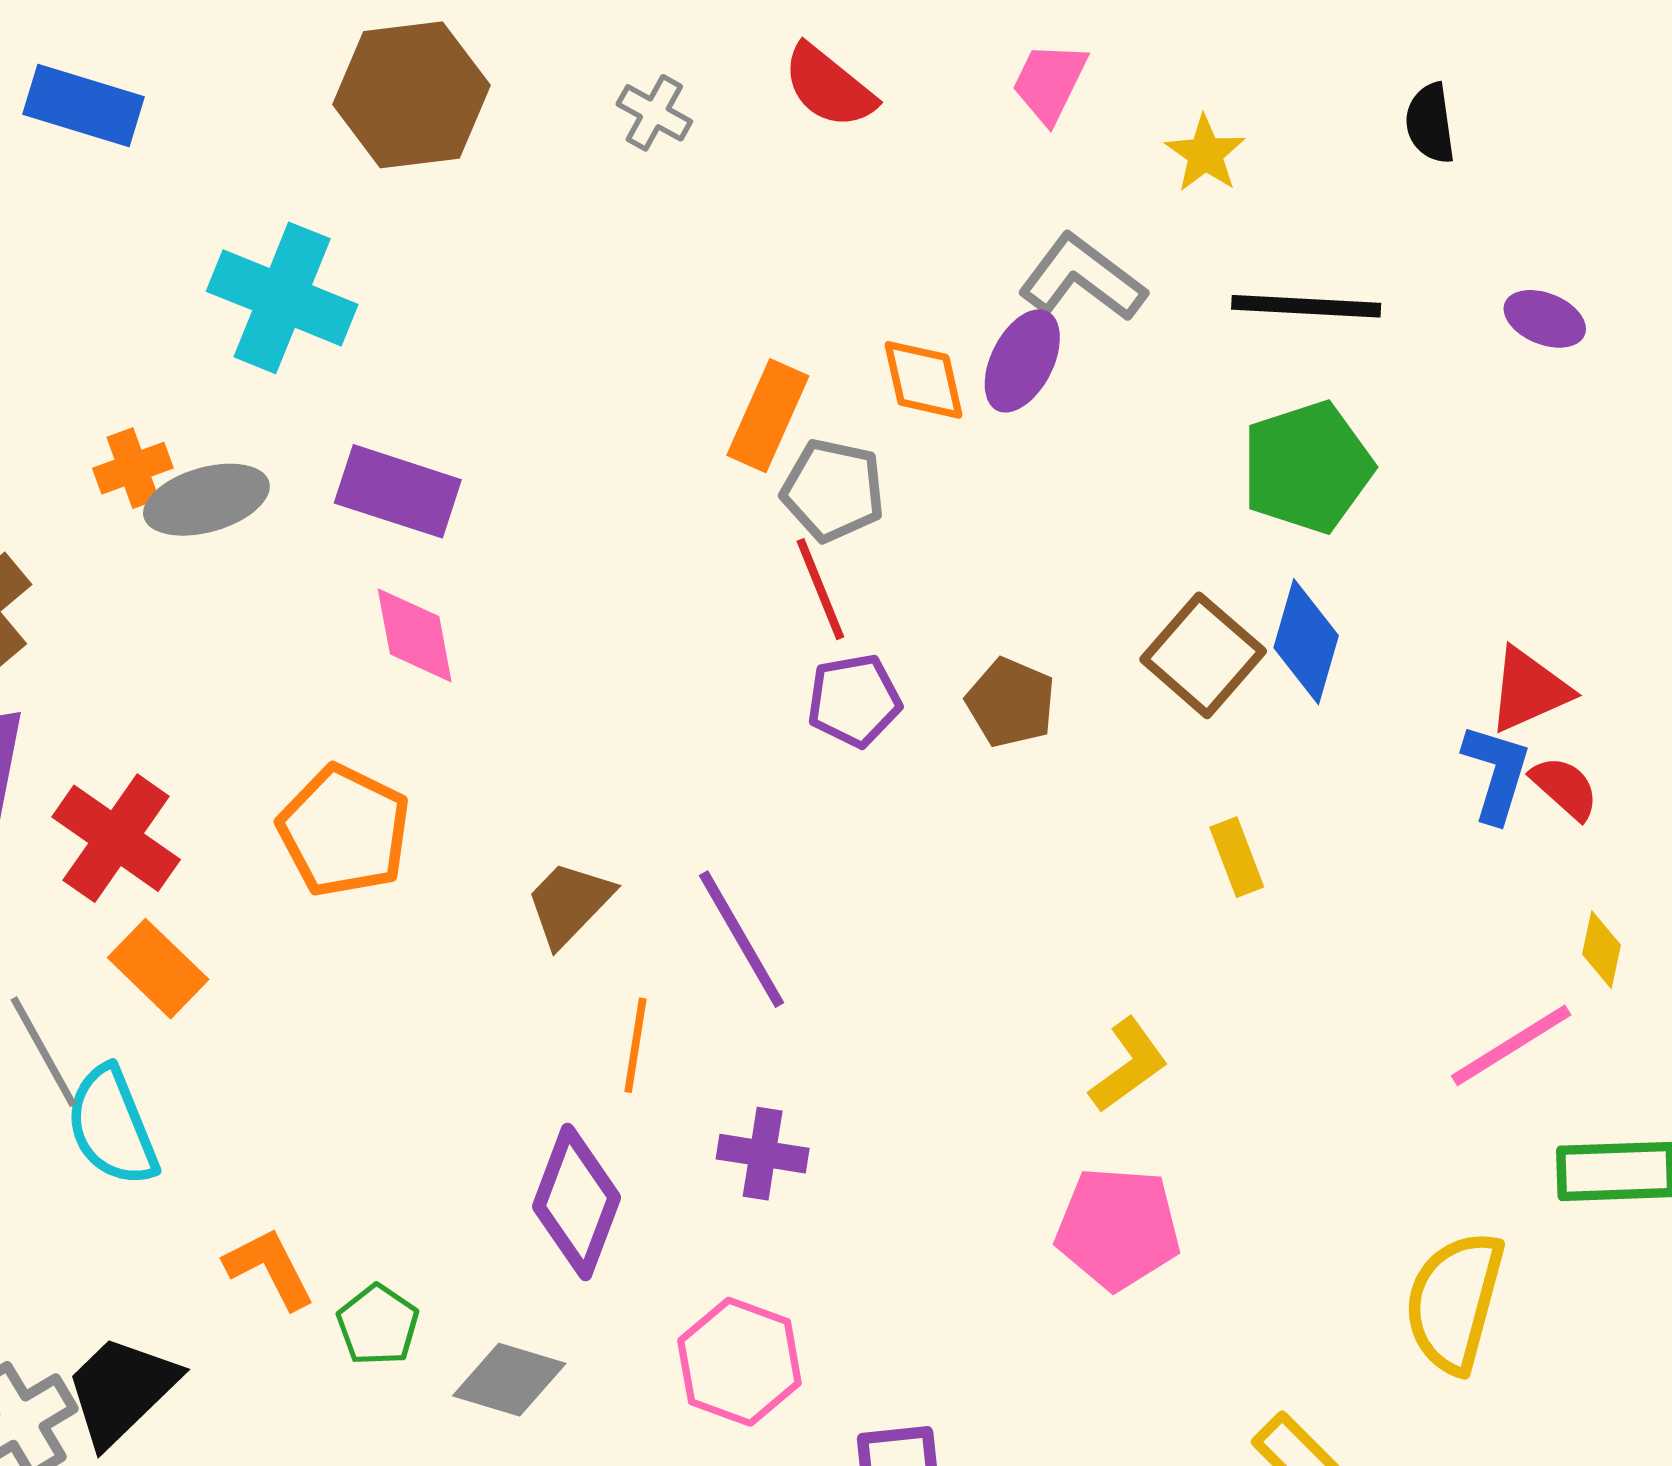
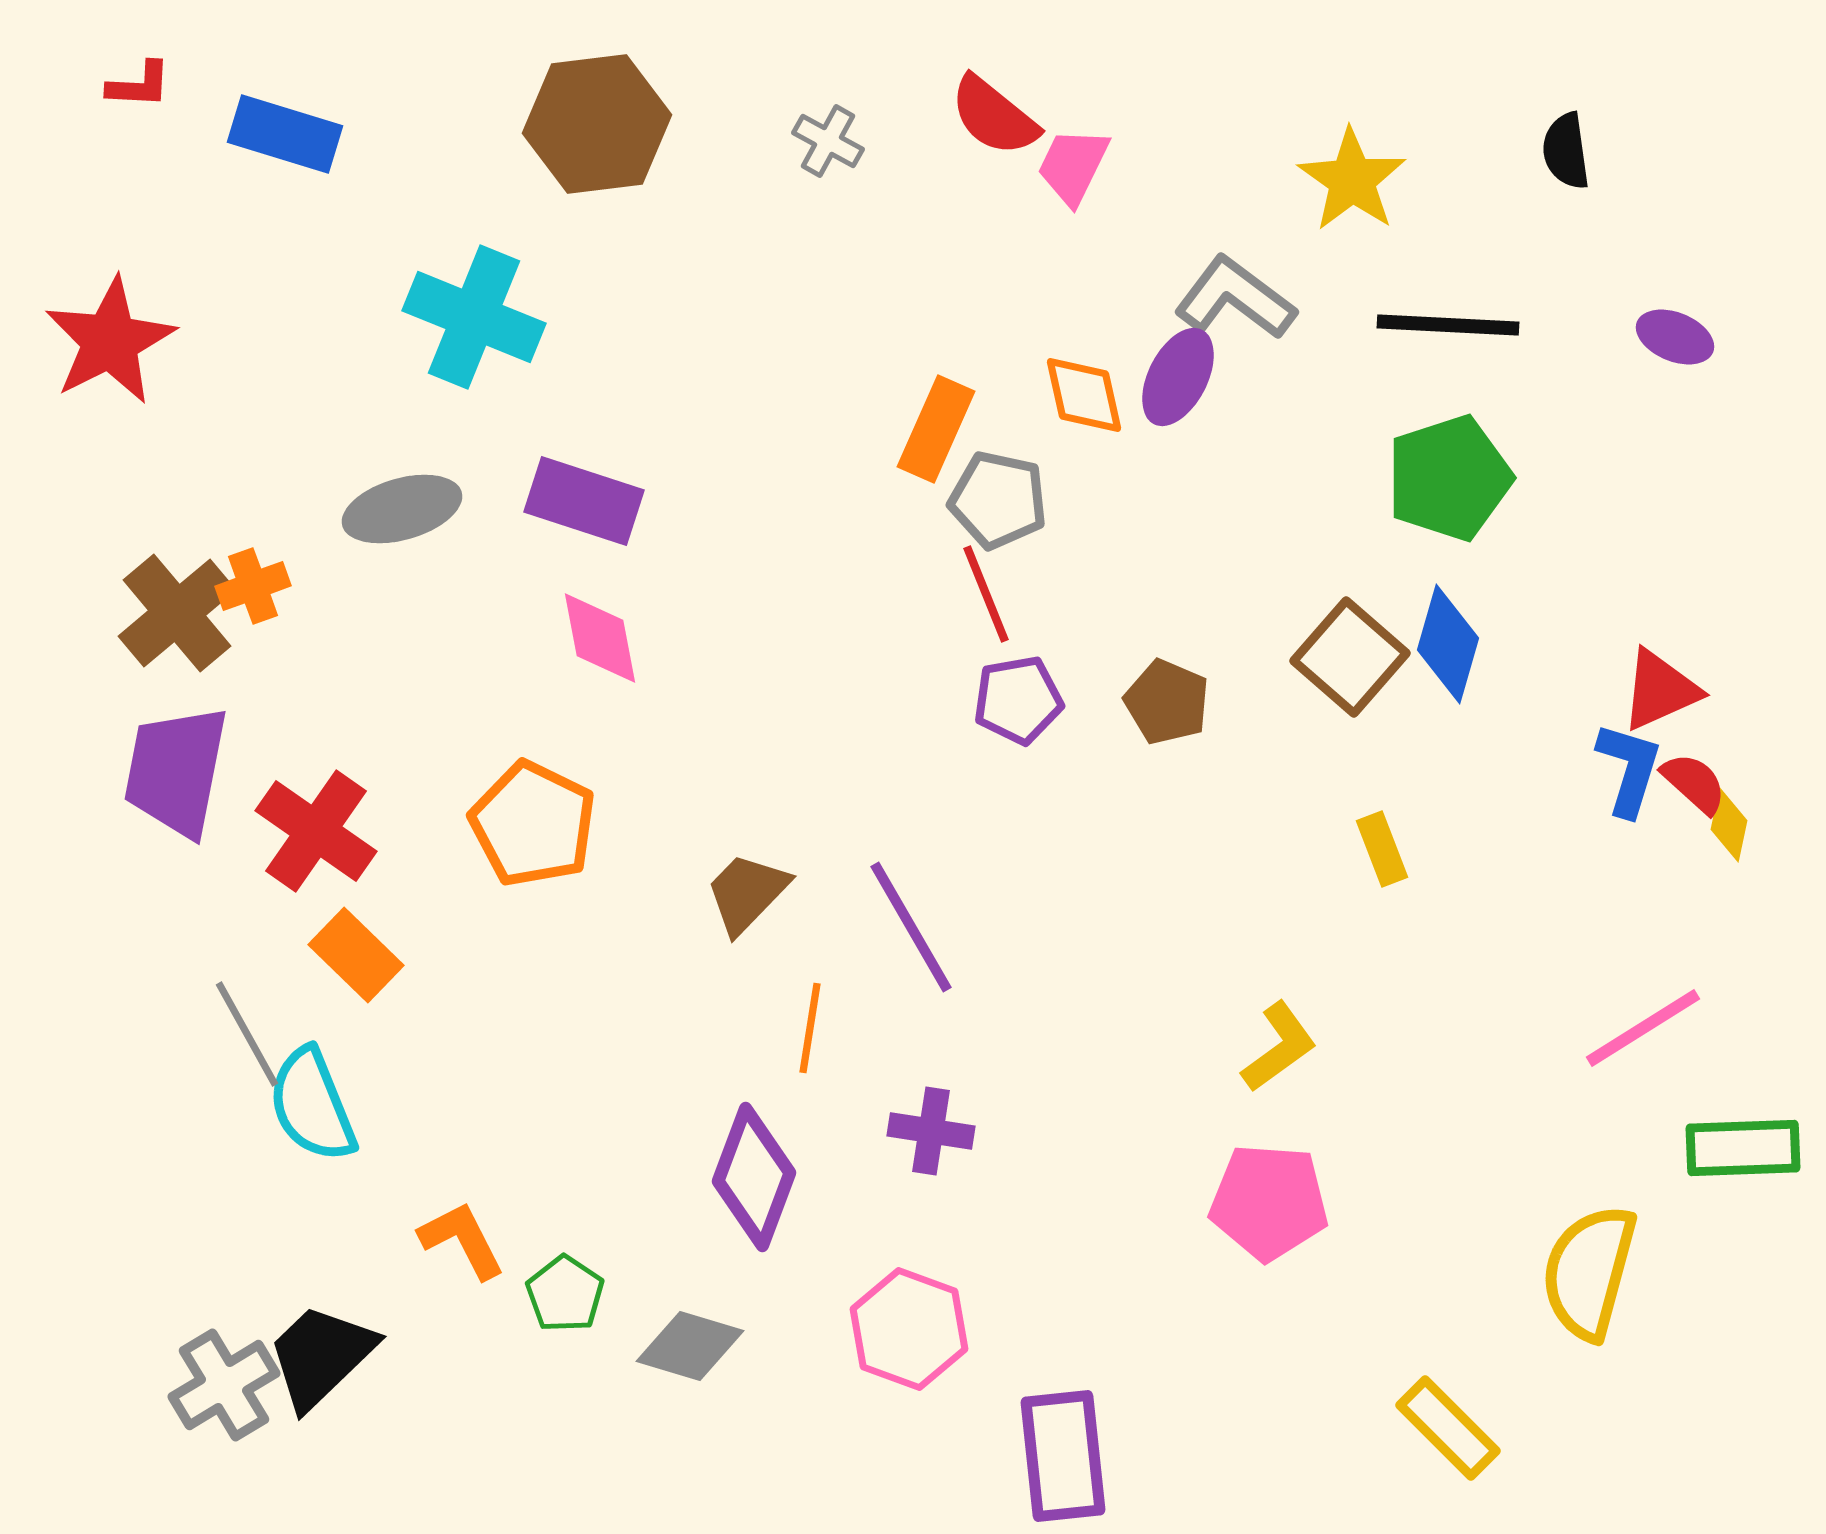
pink trapezoid: (1050, 82) -> (1073, 166), moved
yellow star: (1205, 154) -> (1352, 180), size x1.4
orange cross: (133, 468) -> (253, 586), moved
yellow diamond: (1602, 950) -> (1729, 825), moved

